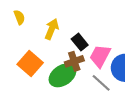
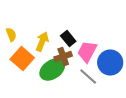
yellow semicircle: (19, 17) -> (11, 35), moved
yellow arrow: (52, 29) -> (42, 42), moved

